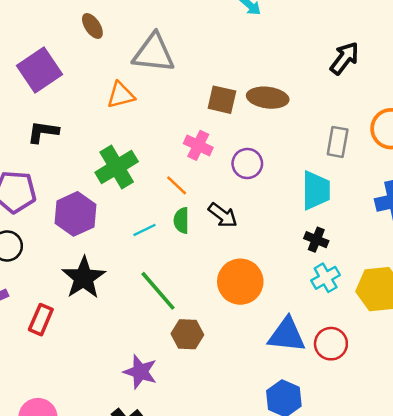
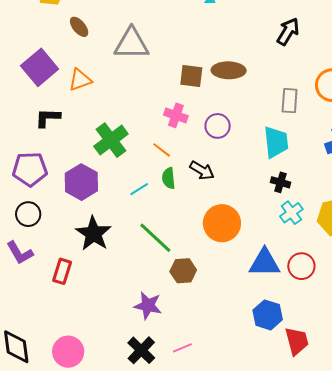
orange triangle: (121, 95) -> (80, 80), moved

